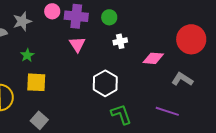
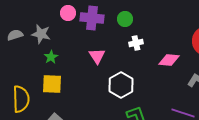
gray star: (22, 21) -> (41, 34), moved, turned 30
pink triangle: (77, 44) -> (97, 56), moved
green star: (27, 55) -> (51, 57), moved

